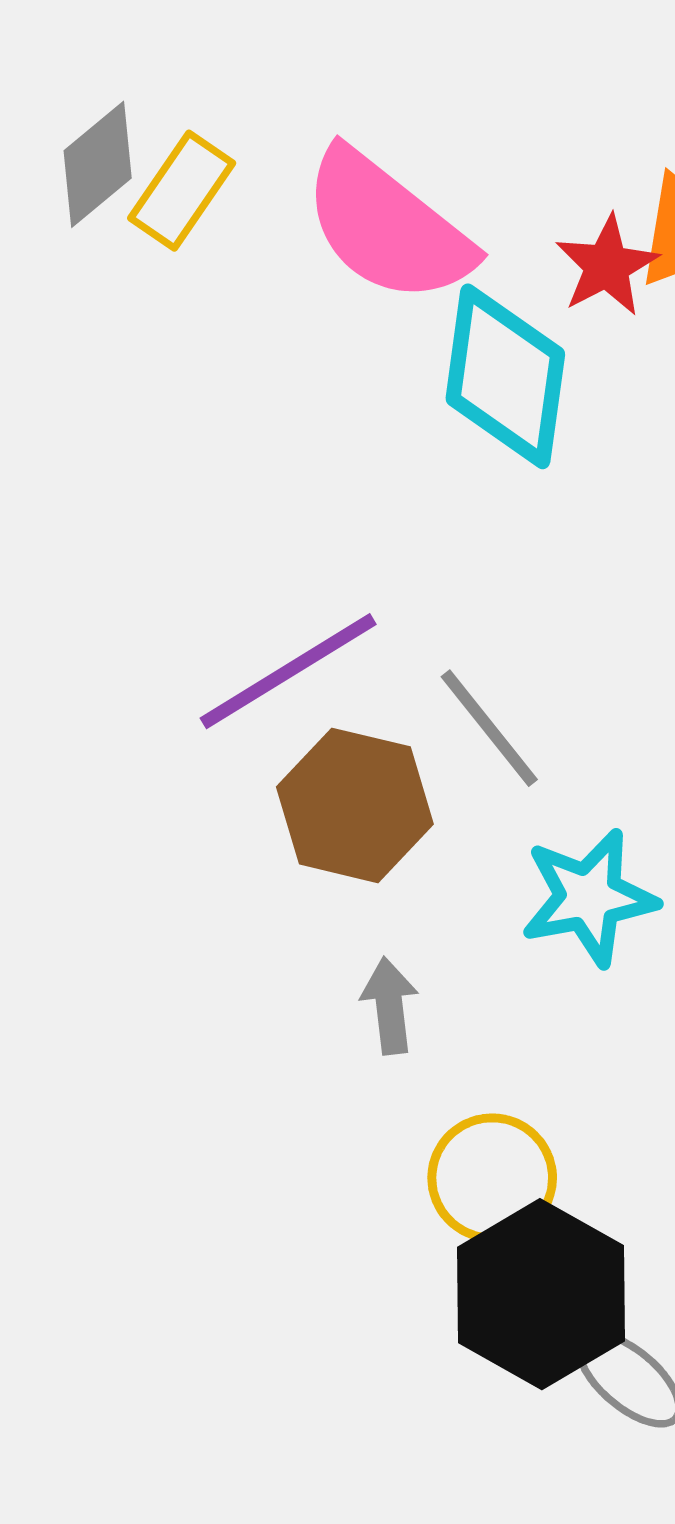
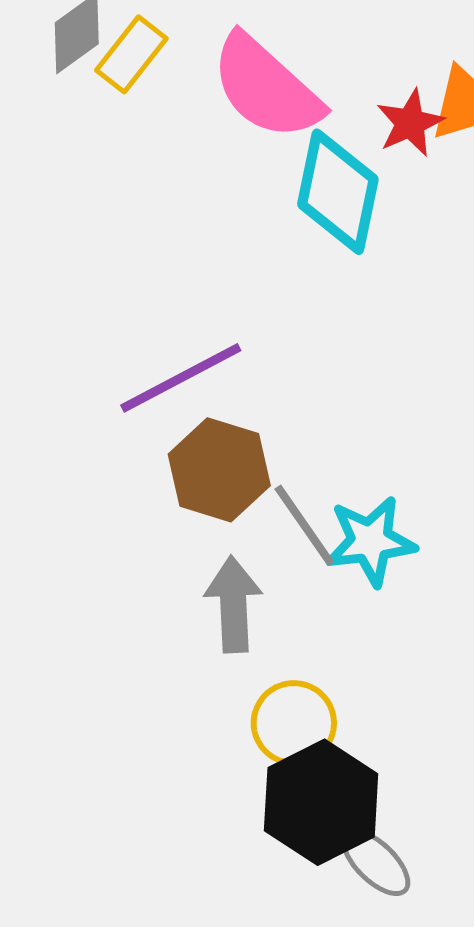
gray line: (489, 728) -> (304, 525), moved
gray arrow: (390, 1006) -> (233, 604), size x1.5

